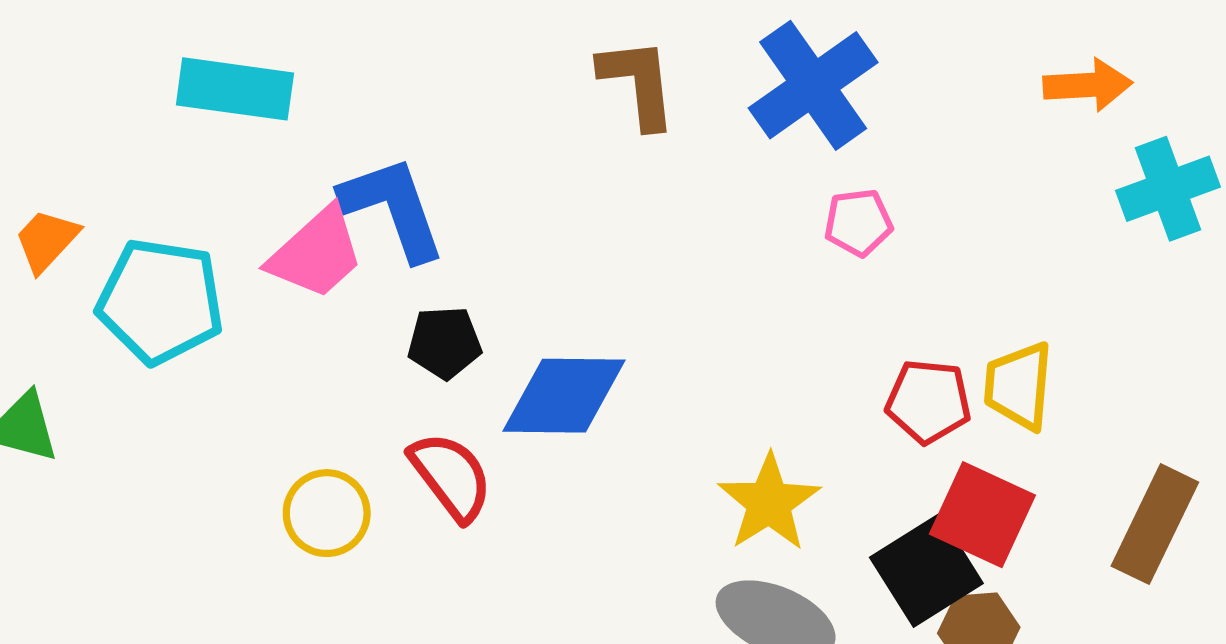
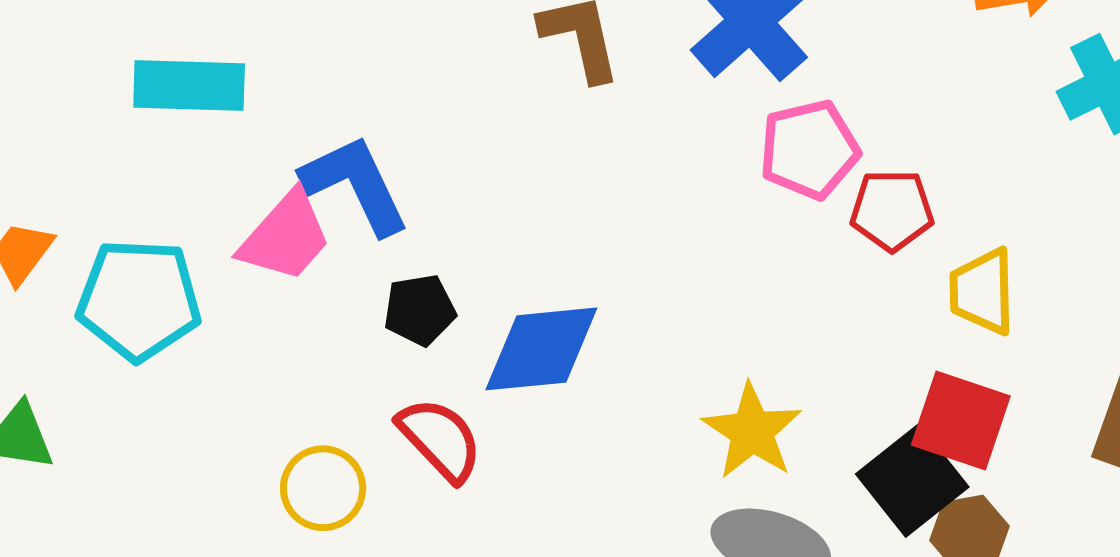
pink pentagon: (858, 223) -> (809, 150), size x1.5
red pentagon: (928, 401) -> (892, 210), moved

